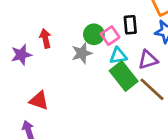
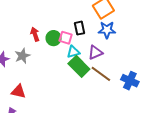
pink square: (110, 36) -> (66, 38), turned -32
red arrow: (45, 39) -> (35, 34), moved
gray star: (82, 53) -> (22, 56), moved

